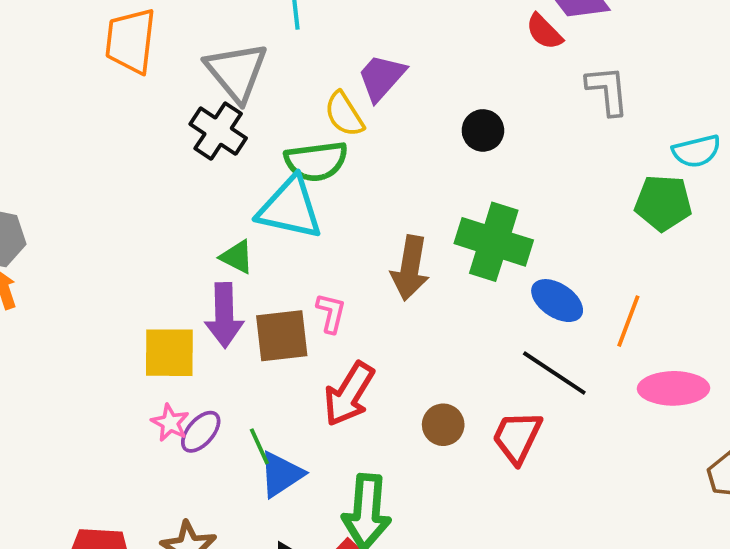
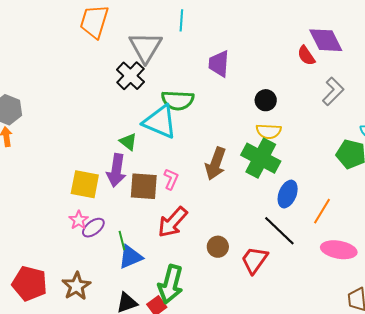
purple trapezoid: (382, 77) -> (219, 64), turned -48
gray L-shape: (608, 90) -> (333, 91), turned 40
yellow semicircle: (344, 114) -> (269, 131), moved, turned -65
blue ellipse: (557, 301) -> (288, 194), turned 68

